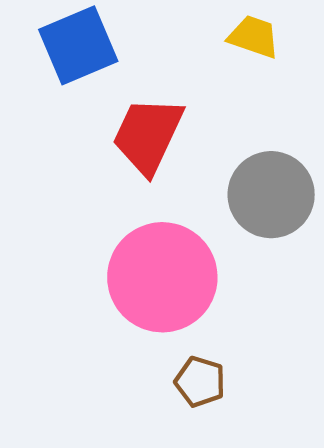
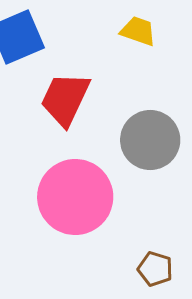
brown pentagon: (200, 382) -> (155, 269), moved

